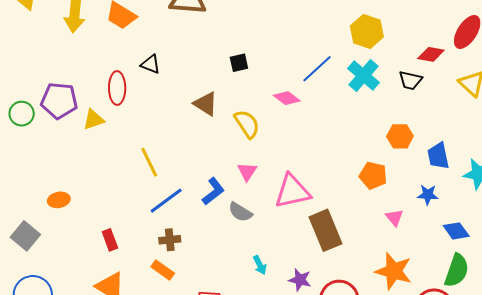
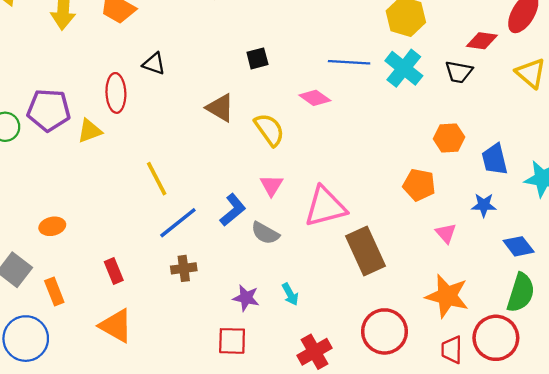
blue line: (317, 69) -> (349, 62), turned 48
orange rectangle: (163, 270) -> (54, 292), moved, turned 35
purple star: (300, 280) -> (246, 298), moved

